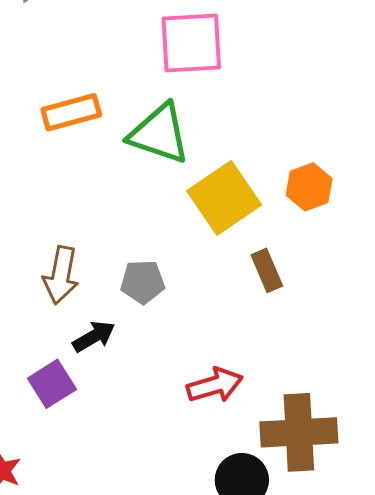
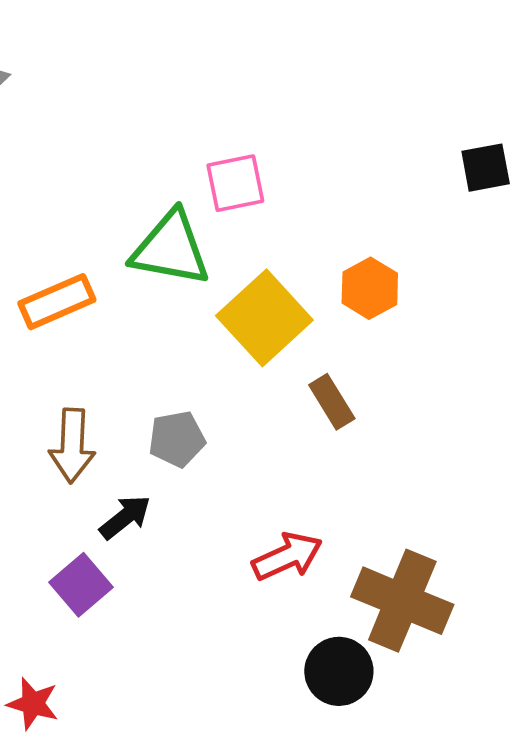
pink square: (191, 43) -> (235, 183), moved, size x0.7
orange rectangle: (71, 112) -> (57, 302), moved
brown cross: (299, 432) -> (402, 601), turned 34

